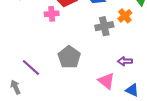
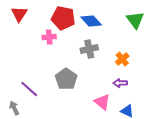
orange cross: (125, 16) -> (122, 59), moved
gray cross: (104, 26) -> (89, 49), moved

